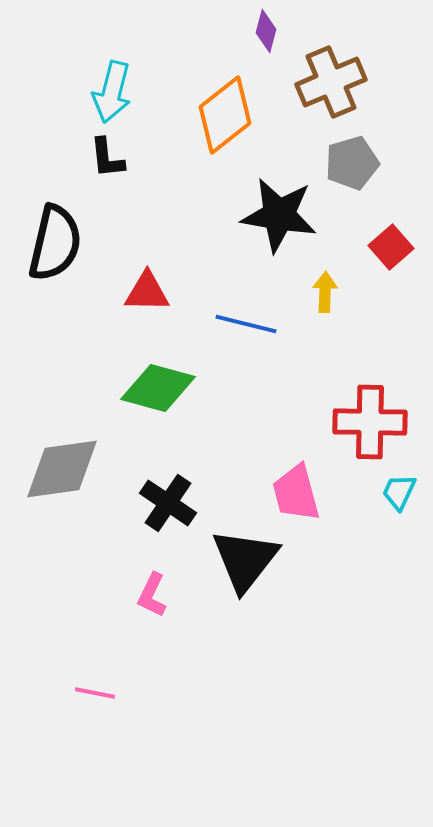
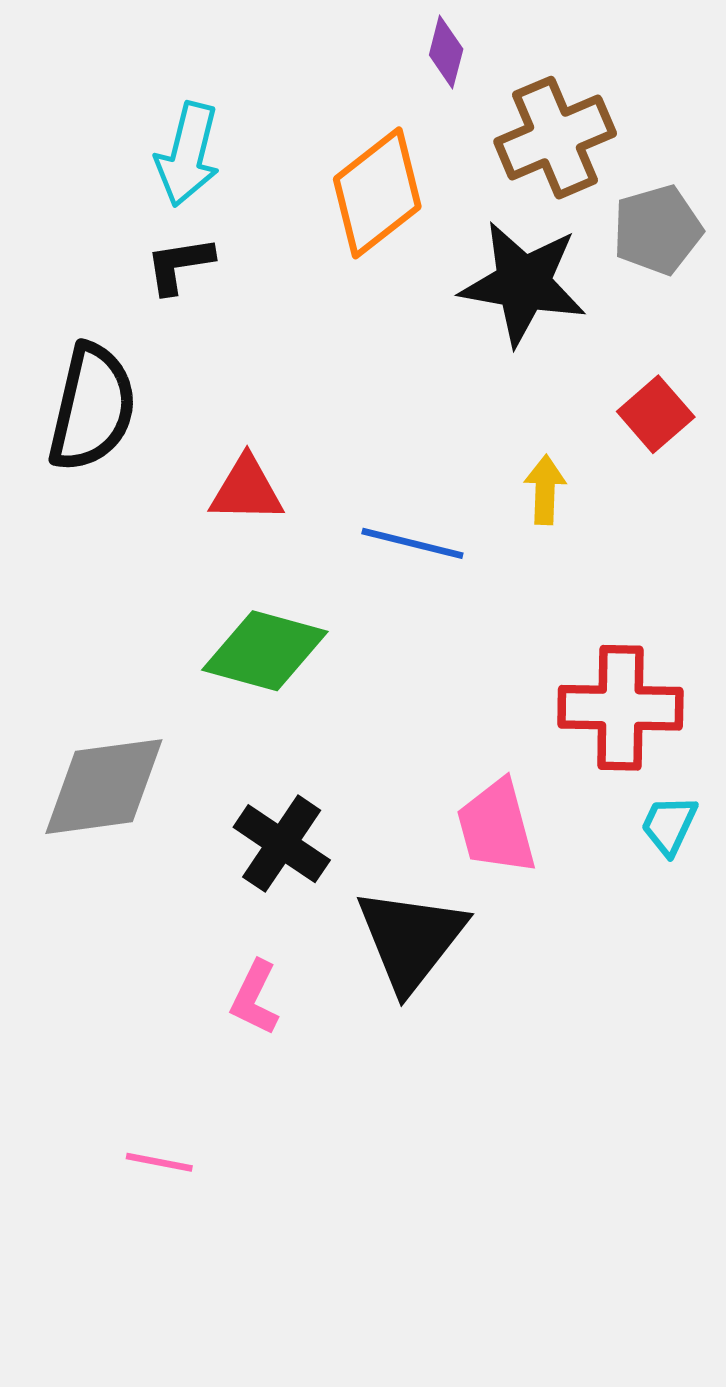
black L-shape: (107, 158) -> (179, 265), turned 87
gray pentagon: (352, 163) -> (657, 230), moved
black star: (279, 215) -> (523, 283), moved

